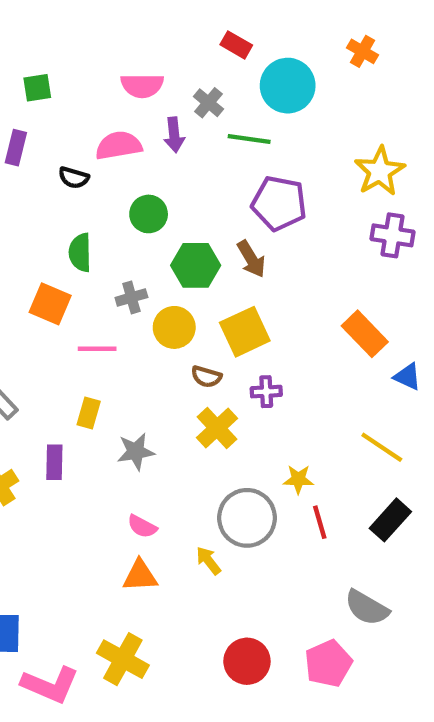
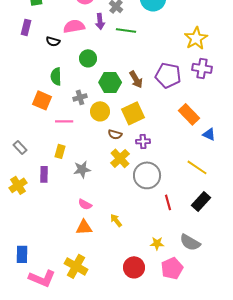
green line: (249, 139) -> (126, 30), moved
purple pentagon: (279, 203) -> (168, 75), moved
yellow star: (298, 479) -> (157, 243), moved
gray circle: (247, 518) -> (147, 175), moved

